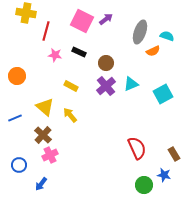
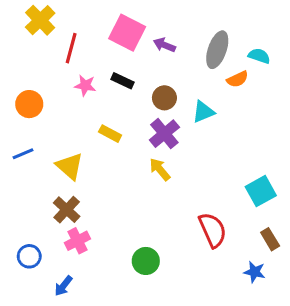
yellow cross: (26, 13) -> (40, 20), turned 36
purple arrow: (106, 19) -> (164, 45), moved, turned -120
orange circle: (17, 76) -> (29, 104), moved
cyan triangle: (131, 84) -> (203, 112), moved
cyan square: (163, 94) -> (261, 191), moved
yellow arrow: (70, 115) -> (160, 169), moved
blue line: (15, 118) -> (23, 154), moved
green circle: (144, 185) -> (146, 261), moved

